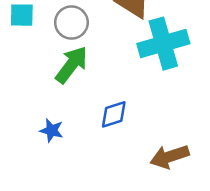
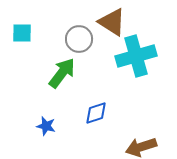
gray circle: (71, 22) -> (79, 39), moved

